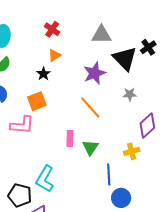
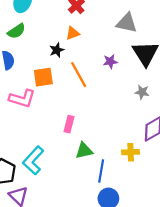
purple star: (94, 73) -> (110, 62), size x0.6
orange line: (90, 107) -> (79, 75), moved
green triangle: (90, 147) -> (84, 151), moved, turned 30

